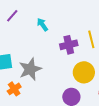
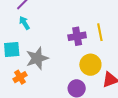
cyan arrow: (42, 25) -> (24, 23), moved

